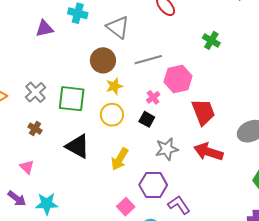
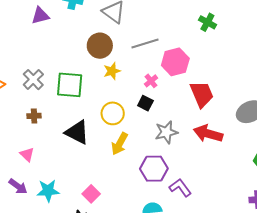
yellow circle: (112, 115) -> (113, 113), moved
brown cross: (35, 129) -> (34, 116), turned -32
pink square: (126, 207) -> (91, 194), moved

